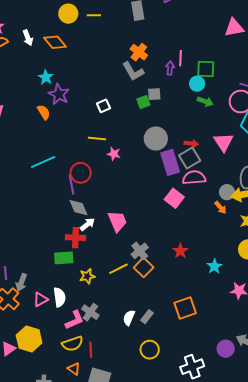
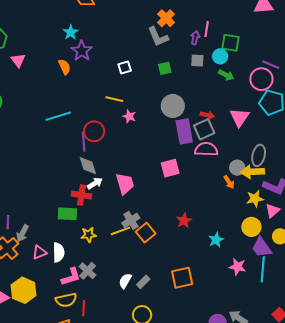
gray square: (154, 94) -> (197, 61), moved
pink square: (174, 198) -> (170, 168), moved, turned 30
gray cross: (140, 251) -> (131, 220), moved

